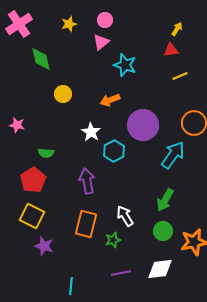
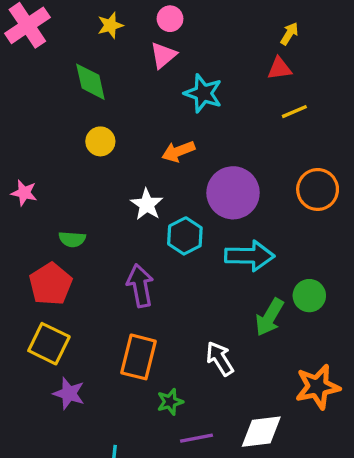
green diamond: (41, 59) -> (90, 82), moved
cyan arrow: (173, 155) -> (250, 256), moved, turned 56
white arrow: (125, 216) -> (220, 359), moved
green circle: (163, 231) -> (309, 296), moved
green star: (113, 240) -> (170, 402), moved

